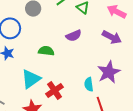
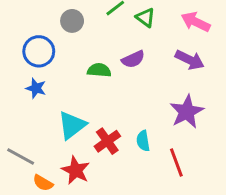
green semicircle: (46, 51) -> (99, 70), moved
cyan semicircle: (89, 84) -> (143, 141), moved

